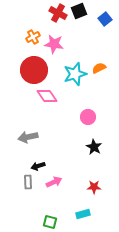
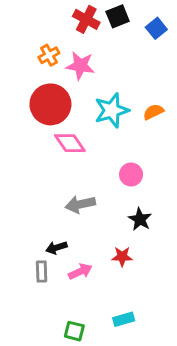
orange semicircle: (99, 68) -> (153, 112), moved
gray arrow: (28, 137) -> (80, 204), moved
red star: (94, 187) -> (122, 257), moved

